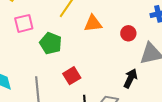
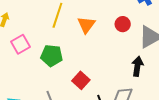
orange triangle: (93, 24) -> (86, 25), turned -30

